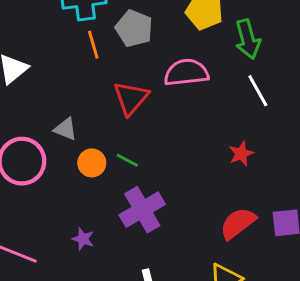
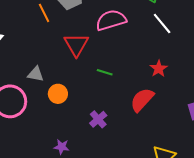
green line: (127, 160) -> (105, 72), moved
purple cross: (142, 210) -> (98, 119), size x0.6
red semicircle: (238, 223) -> (142, 100), moved

